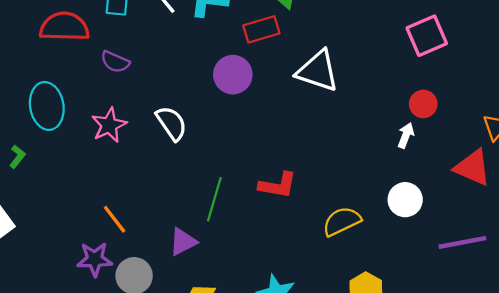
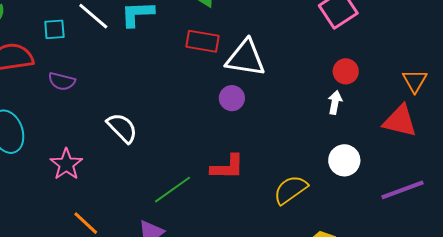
red rectangle: (261, 29) -> (202, 41), moved, turned 36
purple circle: (233, 75) -> (232, 98), moved, size x0.7
pink star: (109, 125) -> (66, 164), moved
green line: (214, 199) -> (173, 190), turned 48

